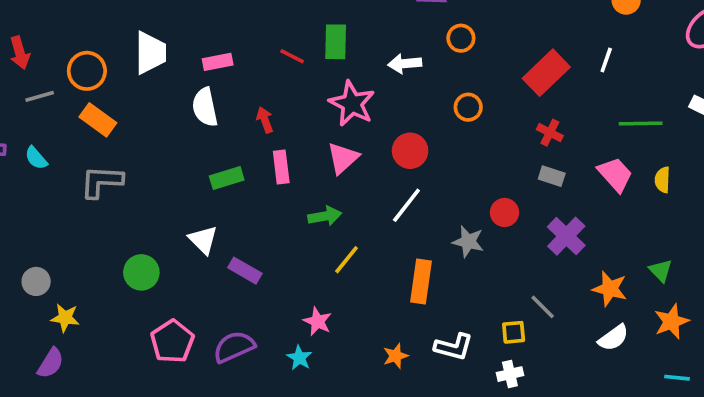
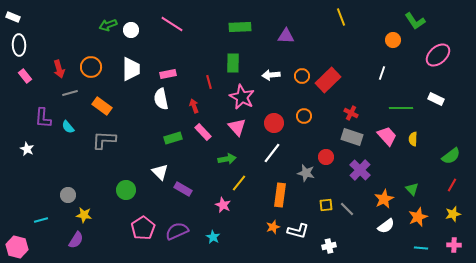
orange circle: (461, 38) -> (302, 76), moved
red line: (292, 56) -> (209, 82), moved, turned 48
orange circle: (87, 71) -> (91, 67), moved
red rectangle: (546, 73) -> (328, 80), moved
orange circle: (468, 107) -> (304, 116), moved
pink triangle: (343, 158) -> (237, 127), turned -30
pink rectangle: (281, 167) -> (203, 132), turned -36
gray rectangle: (552, 176) -> (352, 137), size x1.5
orange star: (610, 289) -> (384, 199), turned 30
pink star: (317, 321) -> (223, 205), moved
yellow square: (514, 332) -> (326, 205), moved
orange star: (396, 356) -> (273, 227), moved

